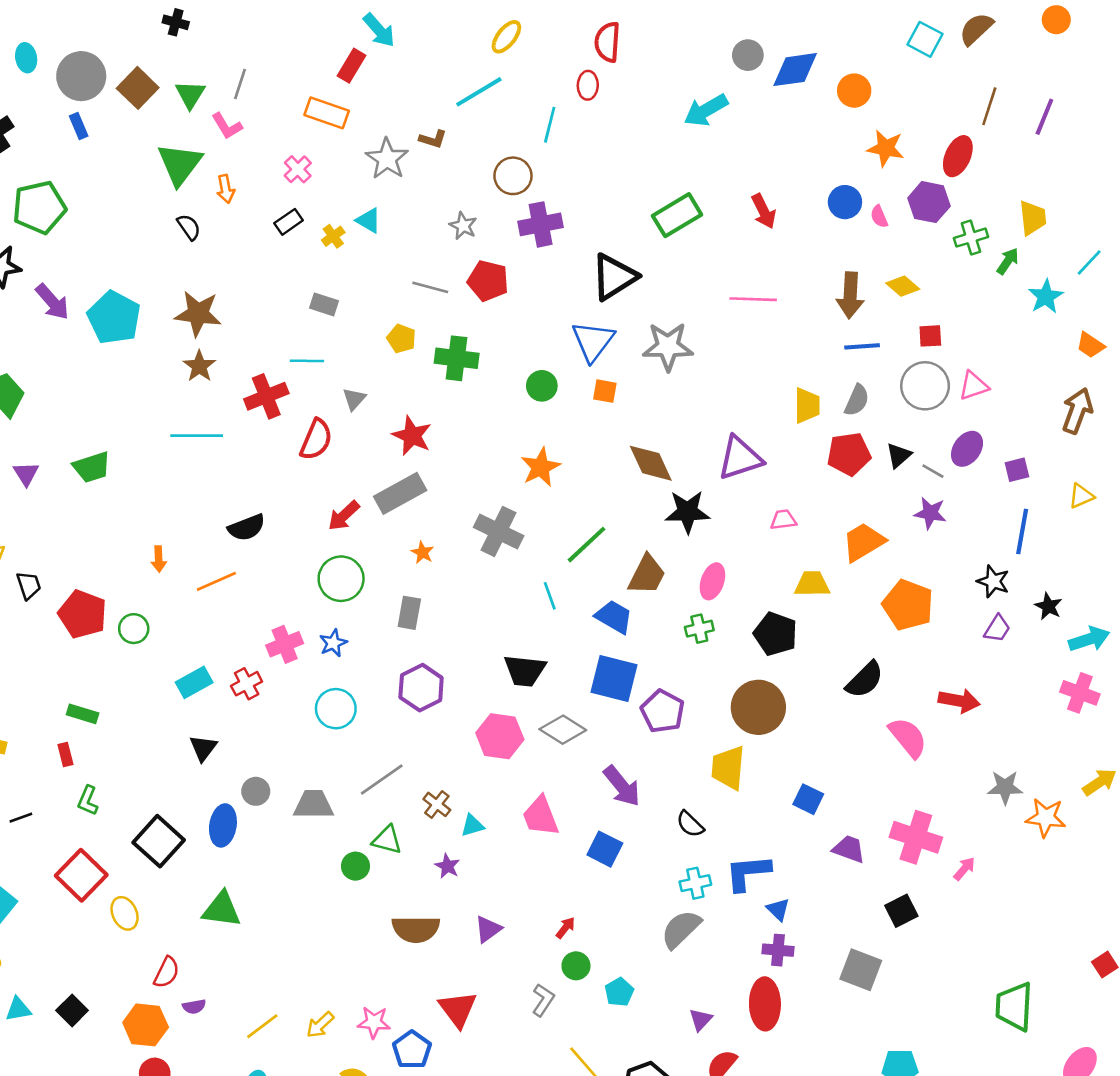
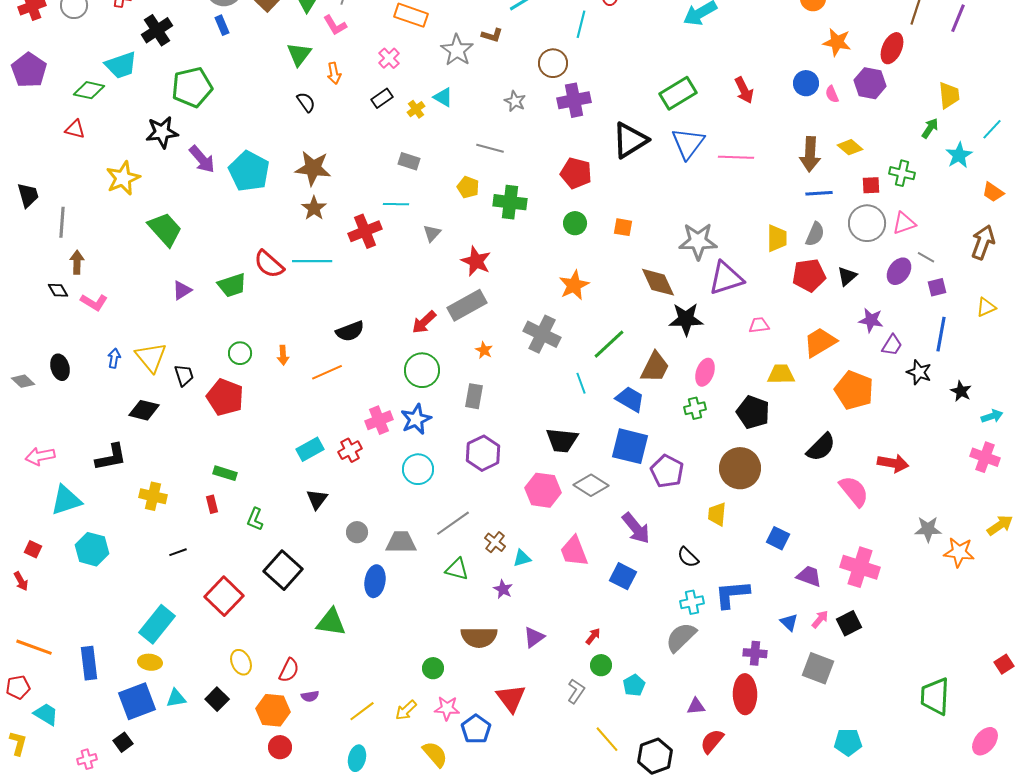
green triangle: (180, 164) -> (299, 54), size x0.7
green cross: (971, 238) -> (902, 173), moved, turned 30
red pentagon: (488, 281) -> (576, 173), moved
blue triangle: (593, 341) -> (688, 143), moved
gray star: (668, 346) -> (698, 241), moved
red semicircle: (316, 440) -> (269, 264), moved, turned 108
gray line: (933, 471) -> (926, 257), moved
purple triangle: (26, 474) -> (182, 290), turned 30
green circle: (134, 629) -> (240, 353), moved
purple trapezoid: (997, 629) -> (892, 345), moved
cyan arrow: (1089, 639) -> (992, 416), size x0.7
blue star: (333, 643) -> (416, 419), size x1.4
yellow trapezoid: (728, 768) -> (717, 514), size x0.7
green L-shape: (88, 800) -> (255, 519), moved
blue ellipse: (223, 825) -> (375, 581), moved
green circle: (355, 866) -> (433, 668), moved
pink arrow: (964, 869) -> (820, 619), moved
blue triangle: (778, 909) -> (789, 622), moved
yellow ellipse: (125, 913) -> (241, 662), moved
purple triangle: (701, 1020) -> (696, 706), turned 42

